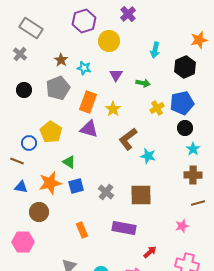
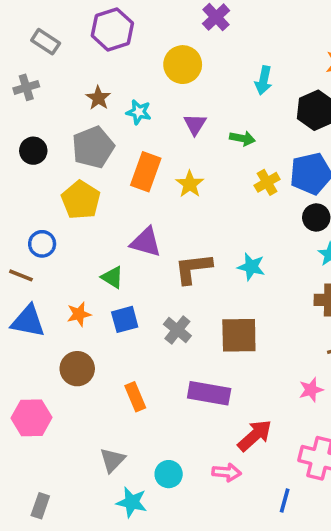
purple hexagon: (84, 21) -> (112, 29), moved
gray rectangle: (31, 28) -> (46, 42), size x0.7
gray cross: (20, 54) -> (26, 87), turned 32
purple triangle: (89, 129) -> (146, 242), moved
yellow pentagon: (51, 132) -> (81, 200), moved
brown L-shape: (128, 139) -> (193, 268), moved, turned 30
orange star: (50, 183) -> (79, 314), size x0.6
blue triangle: (21, 187) -> (28, 321), size x1.5
brown circle: (39, 212) -> (77, 369), moved
red arrow: (150, 252) -> (255, 435), size x1.5

